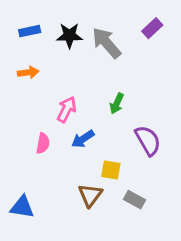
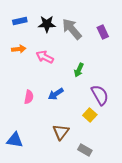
purple rectangle: (152, 28) -> (103, 32), moved, turned -72
pink arrow: (67, 109) -> (45, 57), moved, turned -90
yellow square: (111, 170) -> (90, 115), moved, turned 32
gray rectangle: (135, 200) -> (85, 150), moved

